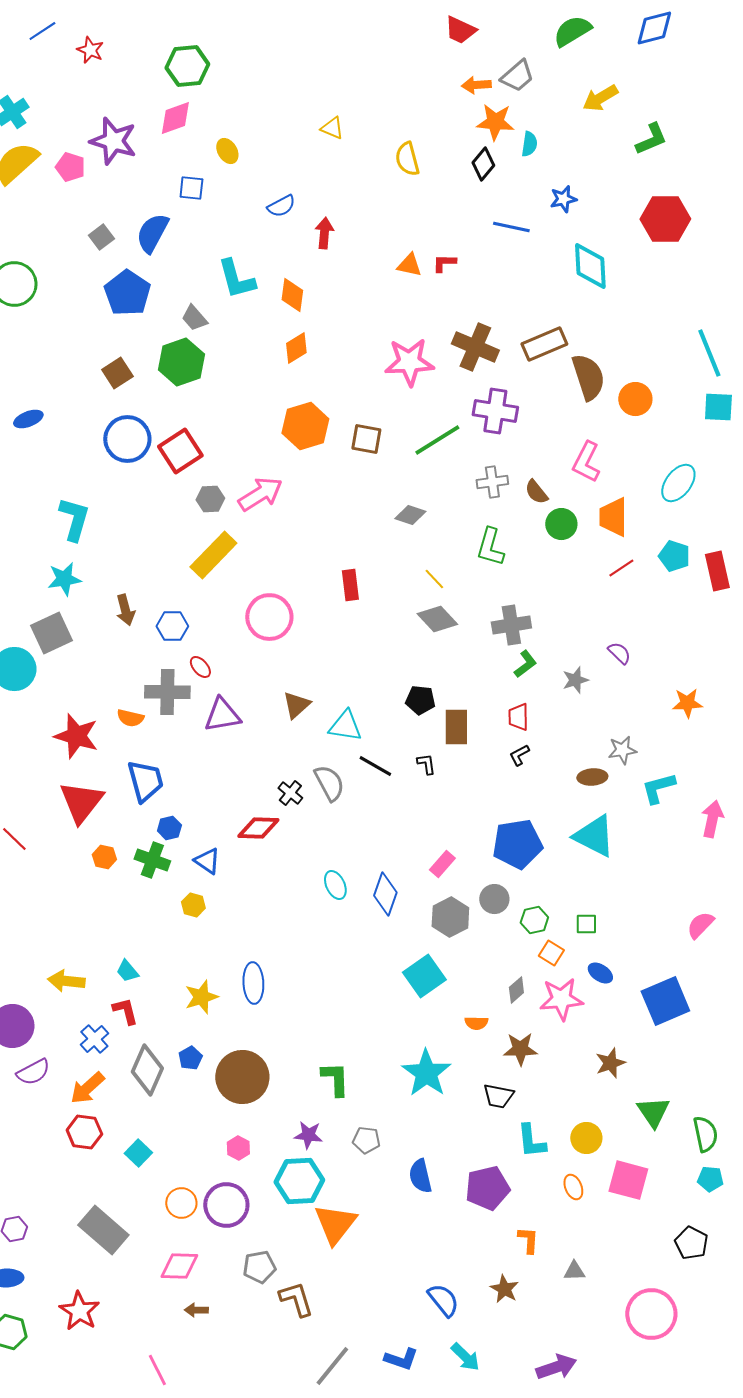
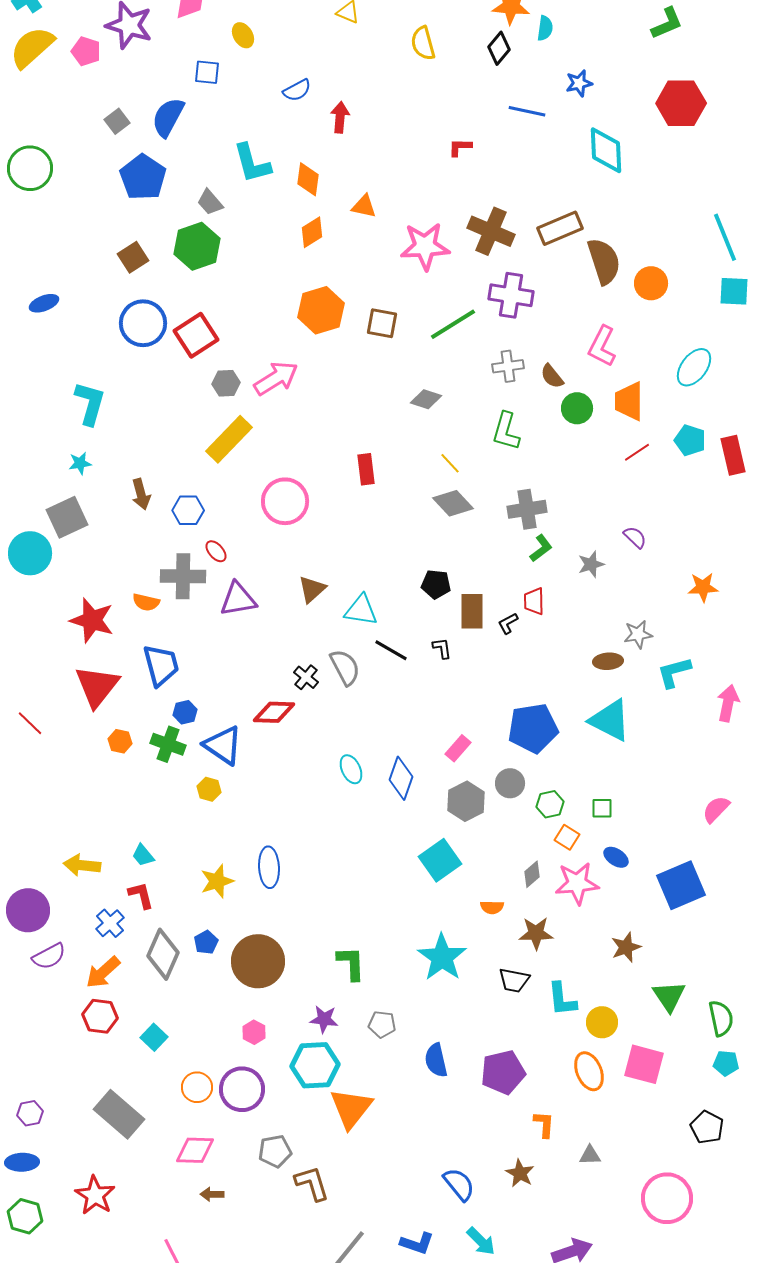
orange triangle: (409, 265) -> (364, 206), moved
cyan star: (64, 579) -> (80, 463), size x0.7
black L-shape: (519, 755) -> (508, 623), moved
blue triangle: (207, 861) -> (223, 745), size x1.5
cyan L-shape: (531, 1141) -> (562, 999), moved
orange ellipse: (573, 1187) -> (589, 1071), size x1.5

